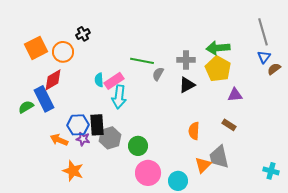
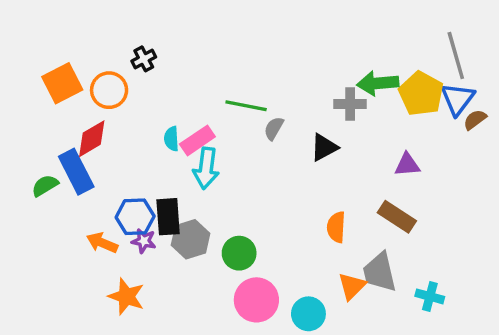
blue triangle: (264, 57) -> (458, 99), size x1.5
gray cross: (186, 60) -> (350, 104), moved
yellow pentagon: (218, 69) -> (421, 94), moved
brown rectangle: (229, 125) -> (397, 217), size x1.5
cyan cross: (271, 171) -> (430, 296), moved

